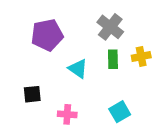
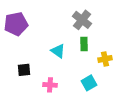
purple pentagon: (47, 35) -> (16, 24), moved
yellow cross: (141, 56) -> (105, 59), moved

